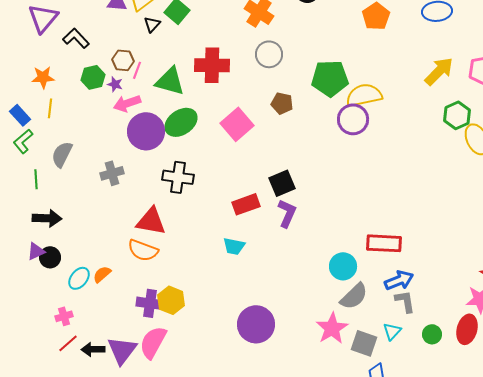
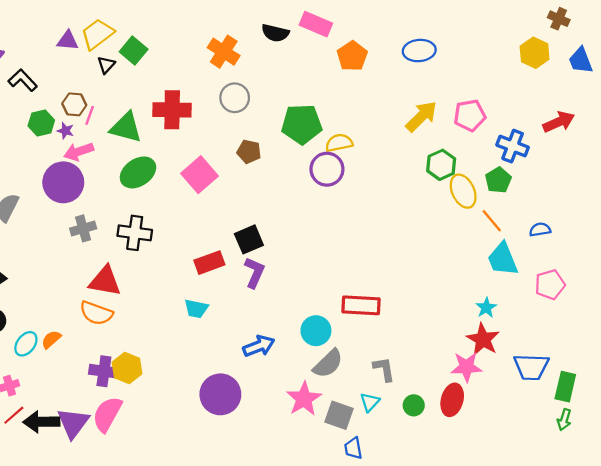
yellow semicircle: (364, 95) -> (339, 143), size x0.7
purple circle: (146, 131) -> (63, 182), moved
gray cross: (112, 173) -> (83, 228), moved
blue arrow: (399, 280) -> (259, 346), moved
black arrow: (93, 349) -> (41, 422), size x1.4

